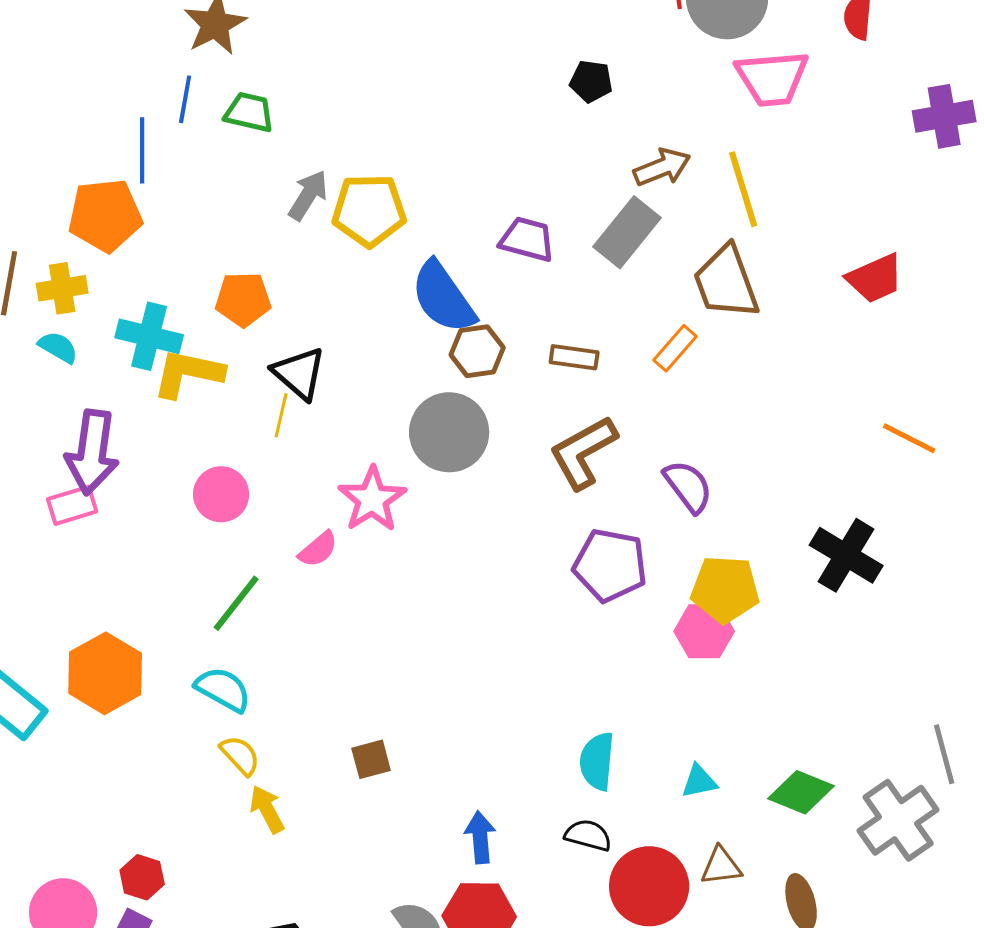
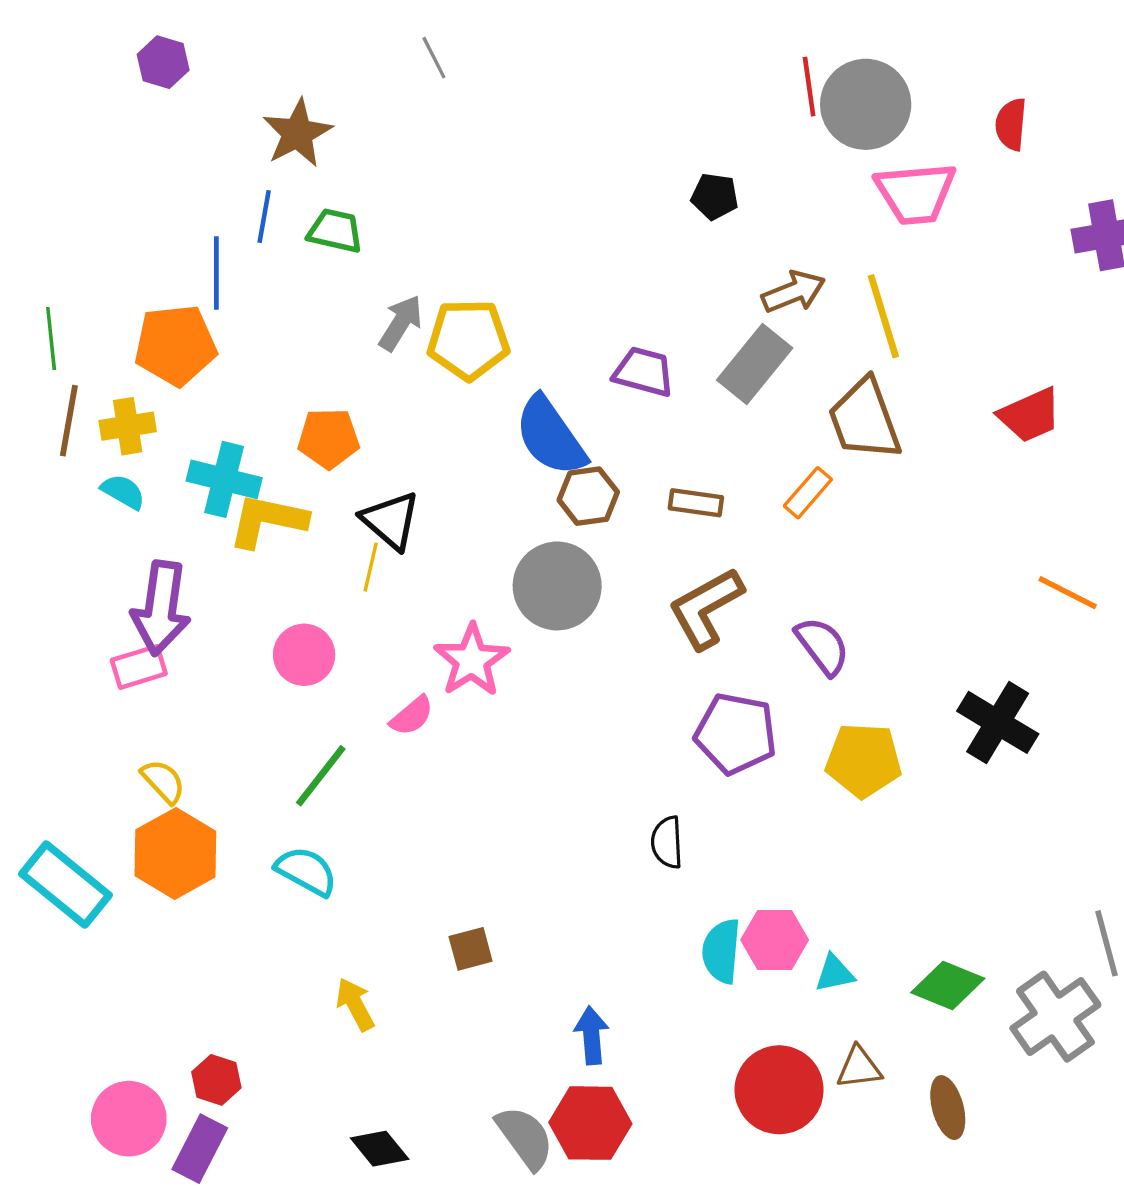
pink hexagon: (704, 631) -> (775, 940), moved
yellow semicircle: (240, 755) -> (163, 781), moved
black semicircle: (588, 835) -> (667, 842), moved, turned -108

